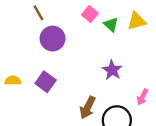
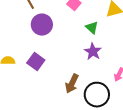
green triangle: (111, 25) -> (92, 28), moved

